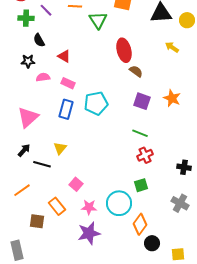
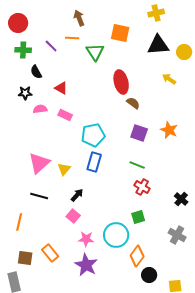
purple line: (46, 10) -> (51, 46), moved
blue rectangle: (66, 109) -> (94, 162), moved
pink triangle: (28, 117) -> (39, 163), moved
yellow triangle: (60, 148) -> (64, 169), moved
black arrow: (24, 150) -> (77, 195), moved
red cross: (145, 155) -> (142, 187), turned -35
black cross: (184, 167) -> (181, 199), turned 32
orange line: (22, 190) -> (19, 222), turned -42
orange rectangle: (57, 206) -> (50, 253), moved
brown square: (37, 221) -> (25, 258), moved
purple star: (89, 233) -> (86, 265), turned -30

